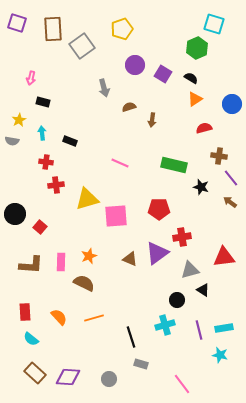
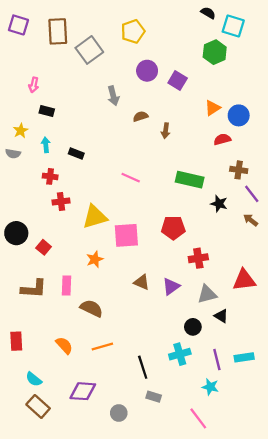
black semicircle: (191, 78) -> (208, 13), moved
blue circle: (232, 104) -> (239, 115), moved
purple triangle: (157, 253) -> (171, 287), moved, size x0.7
orange star: (89, 256) -> (95, 259), moved
red rectangle: (25, 312) -> (16, 341), moved
cyan semicircle: (31, 339) -> (34, 379), moved
cyan star: (220, 355) -> (210, 387), moved
purple diamond: (68, 377) -> (83, 391), moved

